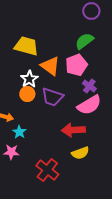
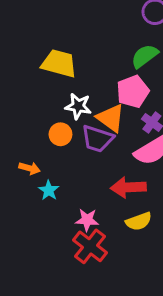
orange triangle: (50, 66) -> (111, 118), moved
white star: (29, 79) -> (78, 106), moved, turned -30
pink star: (11, 152) -> (87, 220), moved

